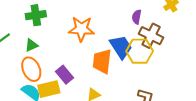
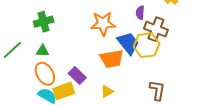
orange star: (81, 29) -> (103, 24), moved
green triangle: (31, 45) -> (43, 51), turned 32
orange trapezoid: (102, 61) -> (112, 59), turned -100

